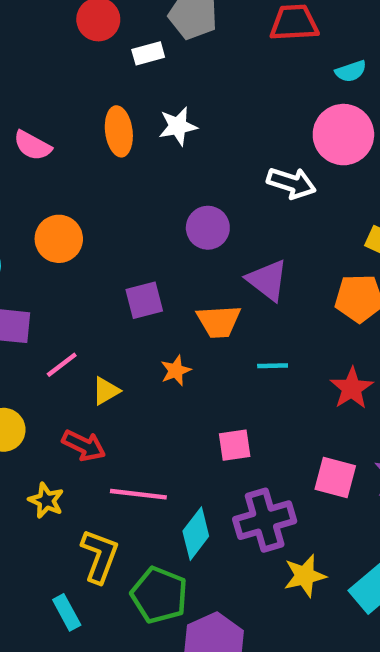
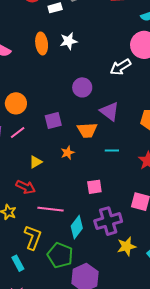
white arrow: (291, 183) -> (120, 67), turned 130
orange circle: (59, 239) -> (16, 103), moved
pink line: (62, 365) -> (18, 132), moved

